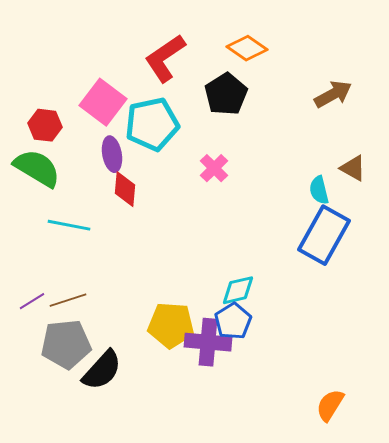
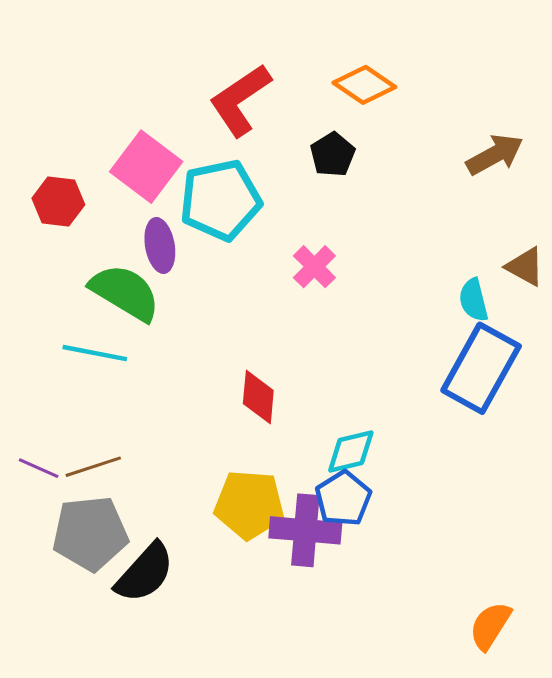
black pentagon: (226, 94) -> (333, 155), size x0.7
green semicircle: (37, 168) -> (125, 292), moved
red diamond: (125, 189) -> (258, 397), moved
purple line: (32, 301) -> (39, 468), turned 56

